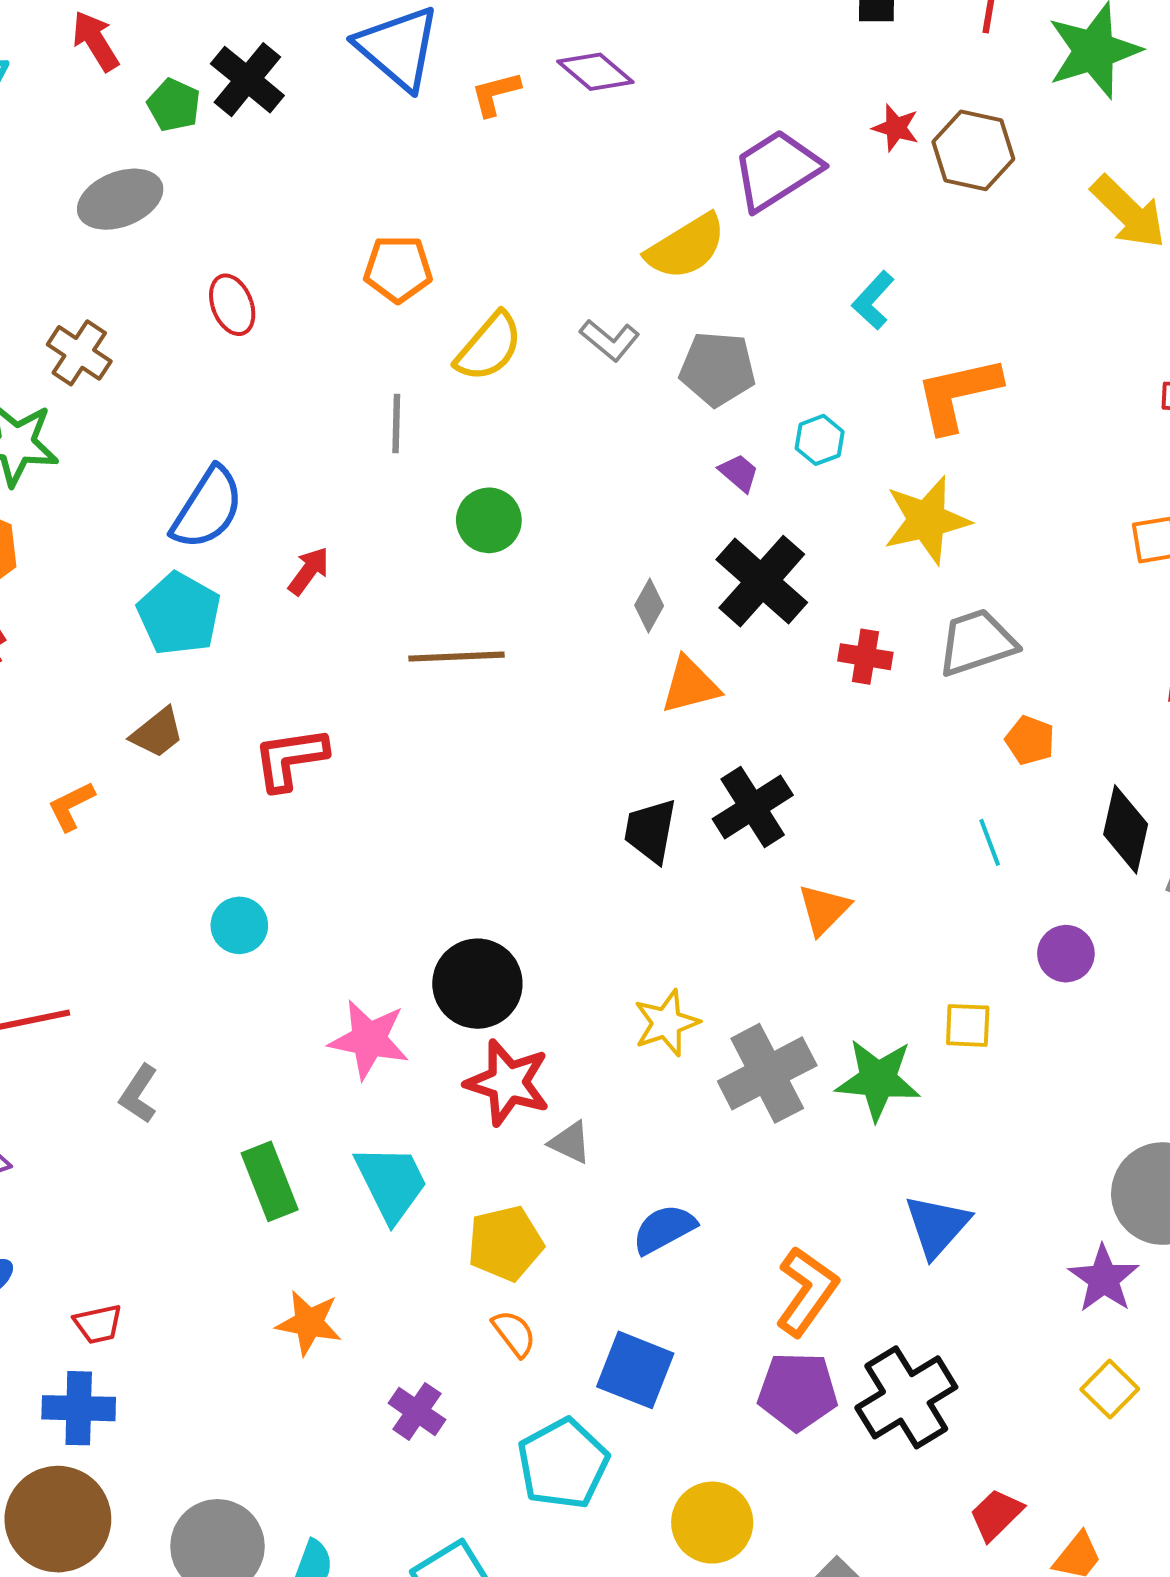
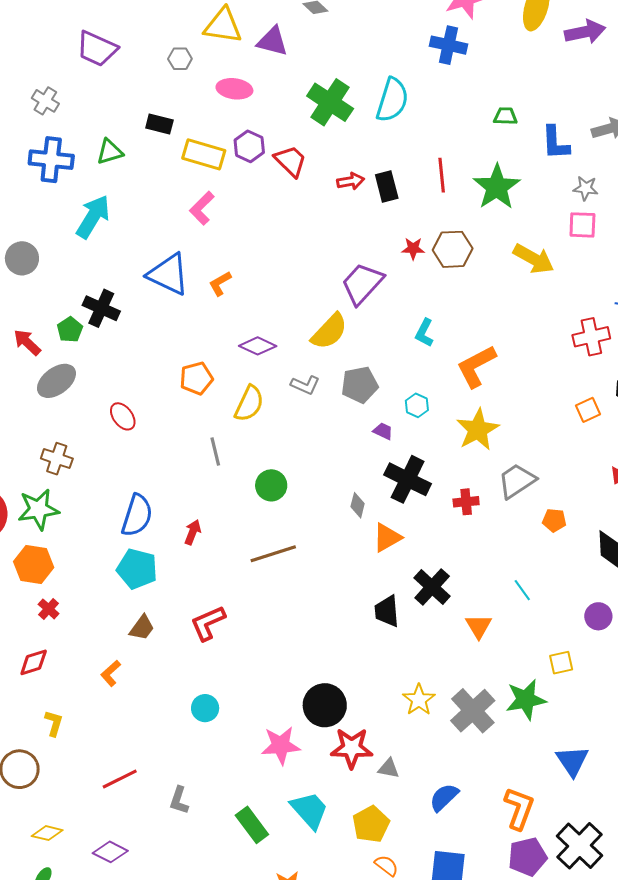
red arrow: (95, 41) -> (27, 342), moved
purple diamond: (595, 72) -> (258, 346), moved
green pentagon: (174, 105) -> (70, 330), turned 30
cyan line: (990, 842) -> (522, 590), moved

